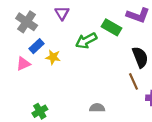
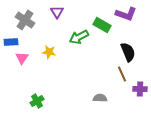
blue rectangle: (37, 46) -> (11, 42), moved, turned 40
pink triangle: (23, 64) -> (22, 58), turned -32
gray semicircle: (97, 108) -> (100, 98), moved

